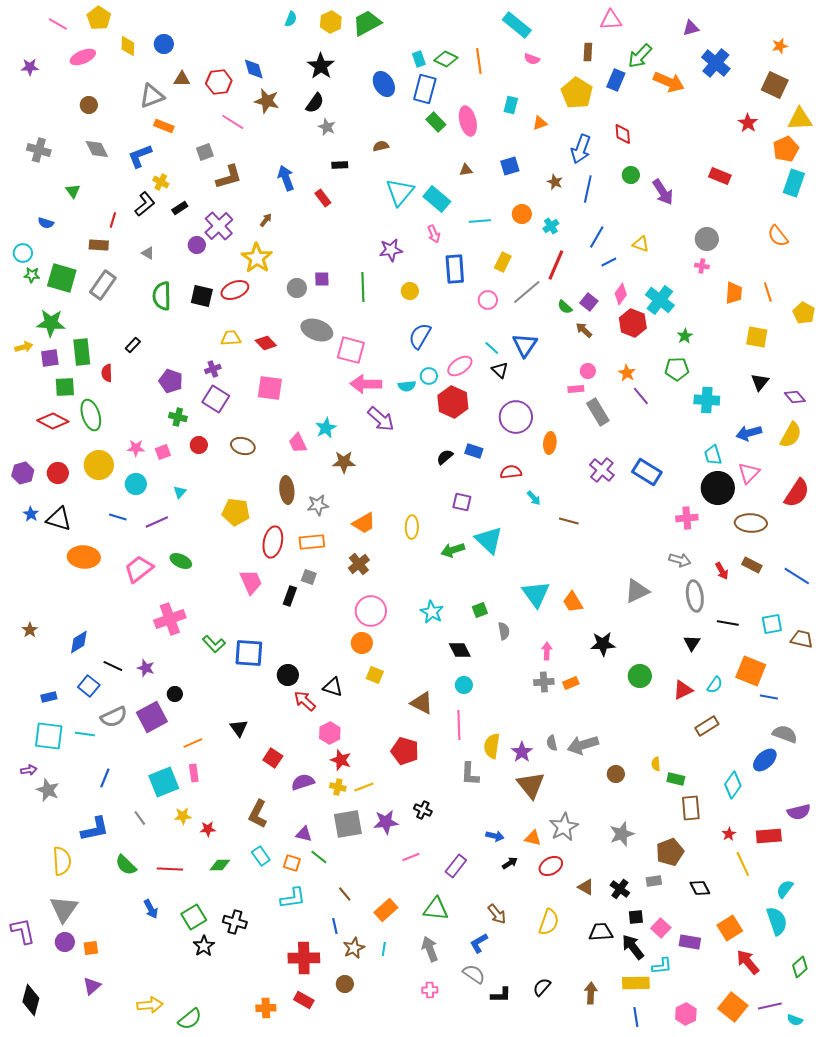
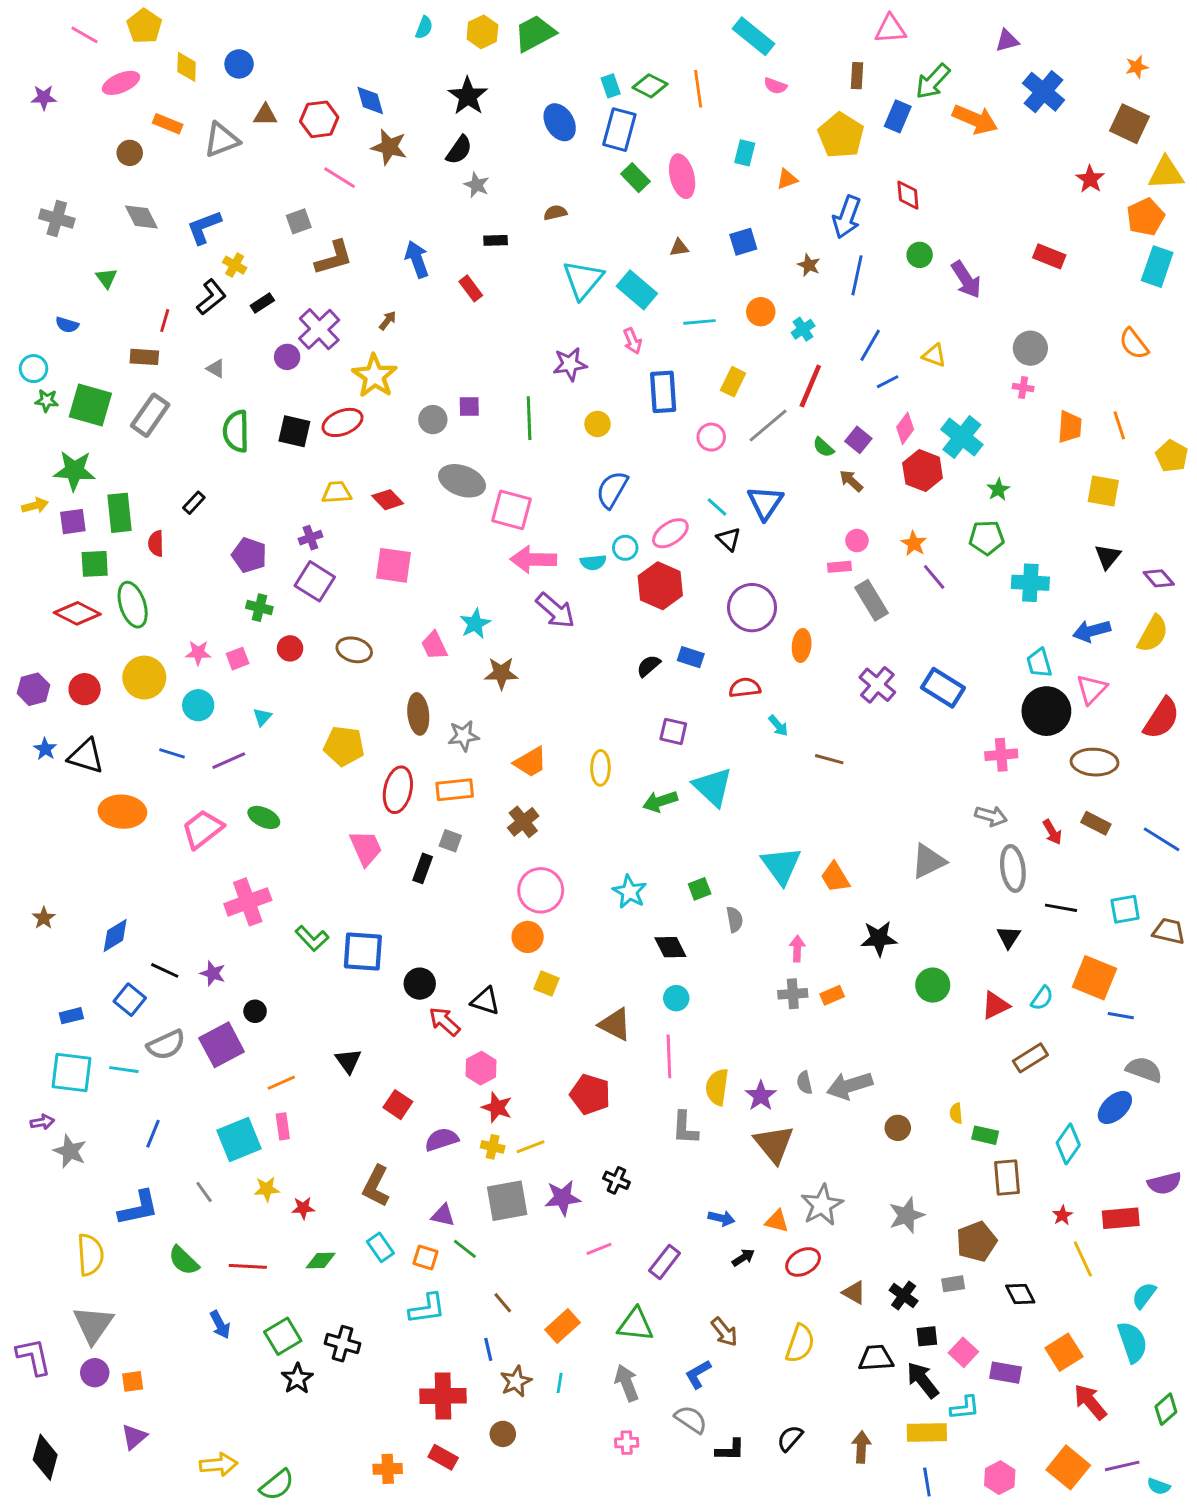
orange rectangle: (164, 126) -> (168, 124), moved

